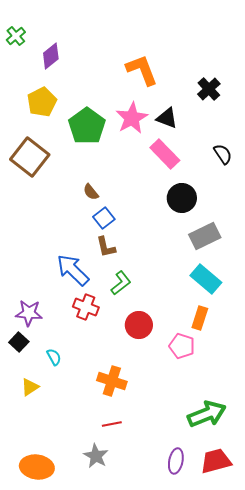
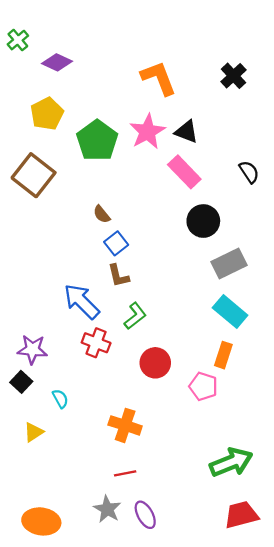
purple diamond: (51, 56) -> (57, 62), turned 64
black cross: (209, 89) -> (233, 76), moved
purple ellipse: (176, 461) -> (145, 515), moved, turned -40

